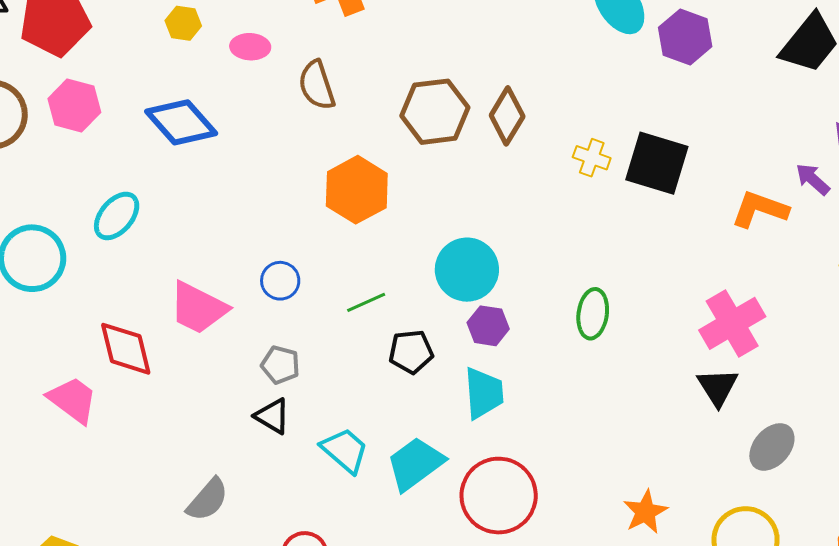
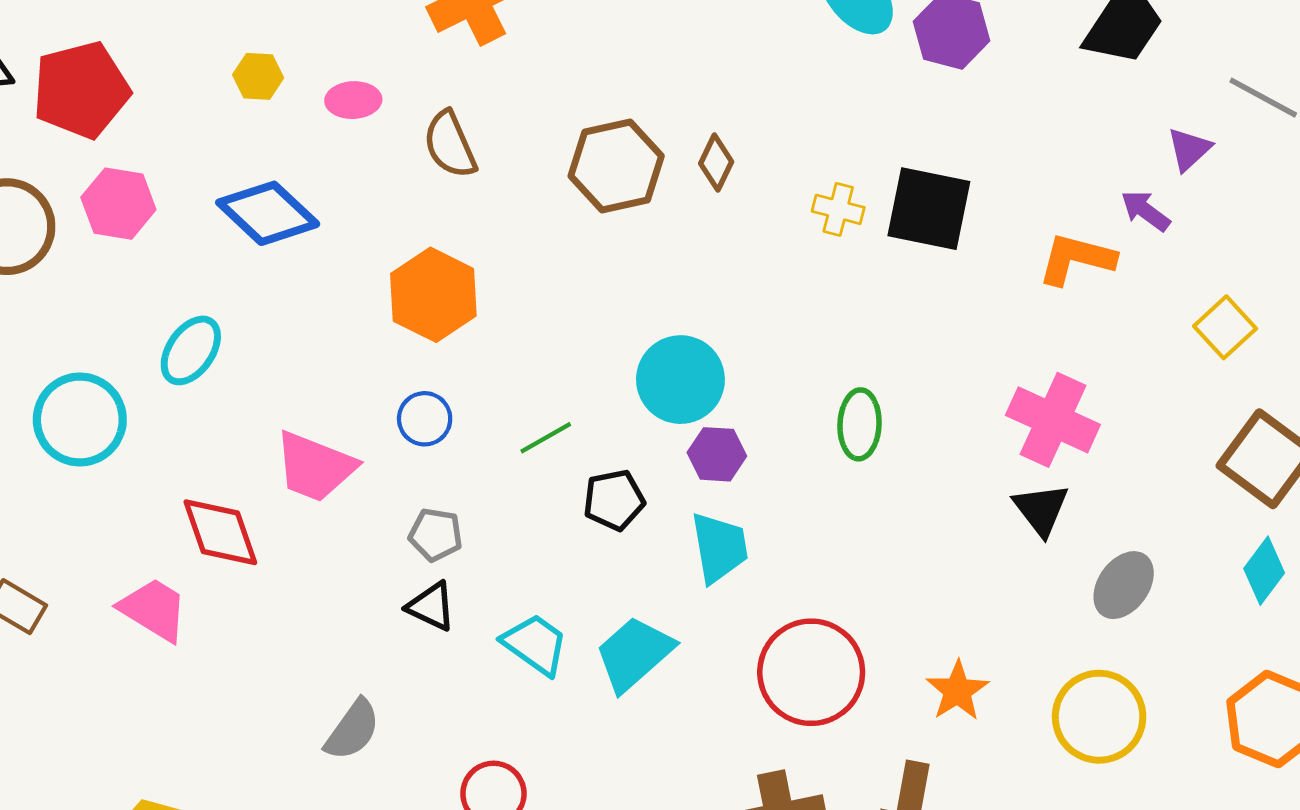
brown diamond: (507, 116) -> (716, 163), size x0.7
orange hexagon: (357, 190) -> (433, 295), moved
pink cross: (732, 323) -> (1053, 420), turned -30
red circle: (499, 496) -> (811, 672), moved

